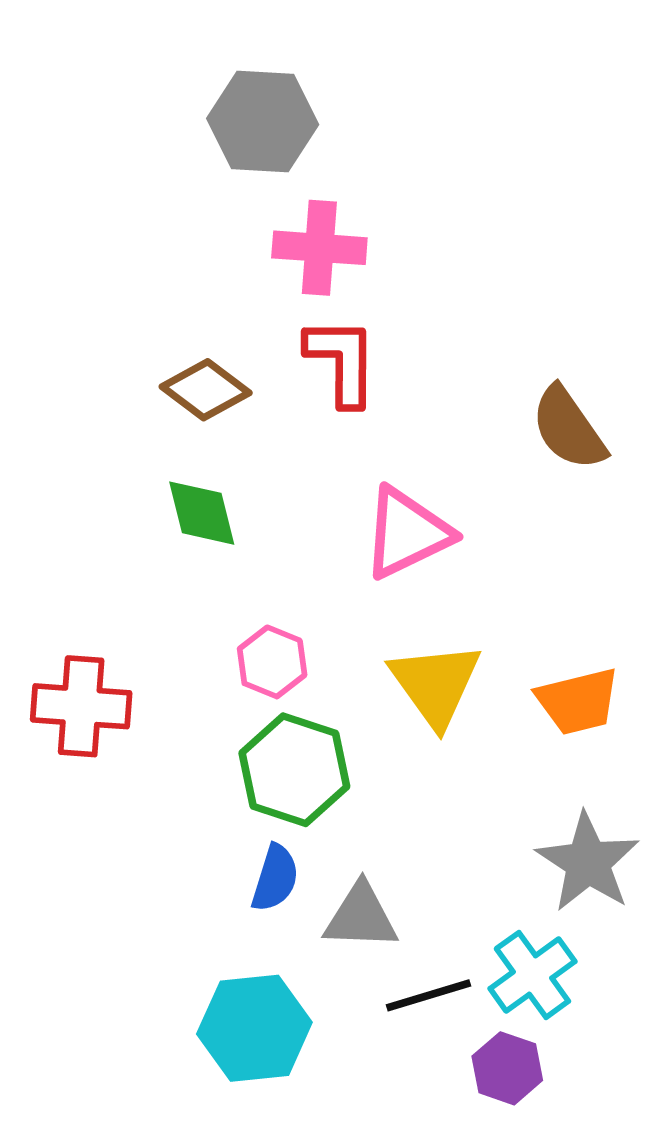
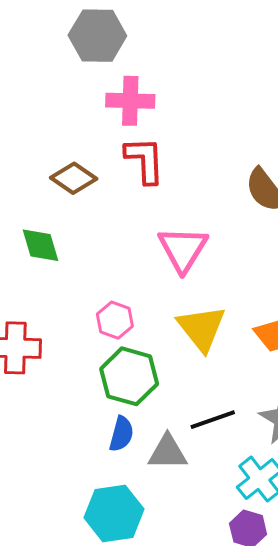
green diamond: (202, 513) -> (40, 245), moved
pink triangle: (407, 533) -> (183, 249), turned -30
black line: (428, 995) -> (213, 420), moved

